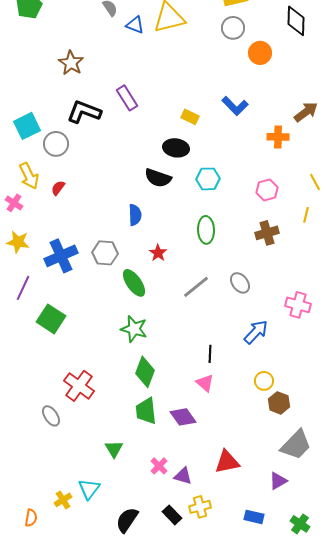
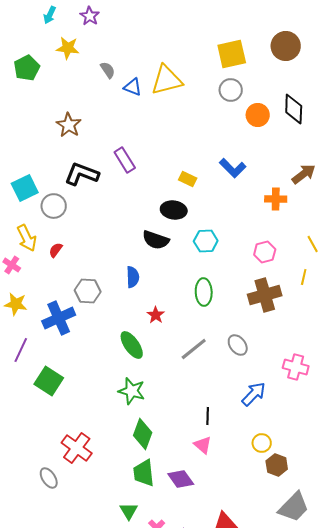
black diamond: (296, 21) -> (294, 109), moved
brown cross: (267, 233) -> (265, 295), size x1.4
gray hexagon: (105, 253) -> (88, 291), moved
green triangle: (114, 449) -> (129, 511), moved

